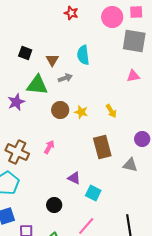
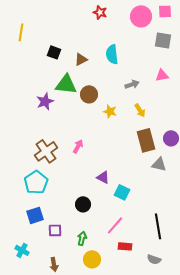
gray square: (134, 41) -> (163, 40), size x0.7
brown triangle: (52, 60) -> (81, 59), turned 32
gray arrow: (65, 78) -> (132, 84), moved
brown circle: (60, 110) -> (89, 94), moved
brown rectangle: (102, 147) -> (146, 140), moved
brown cross: (17, 152) -> (46, 151), turned 30

